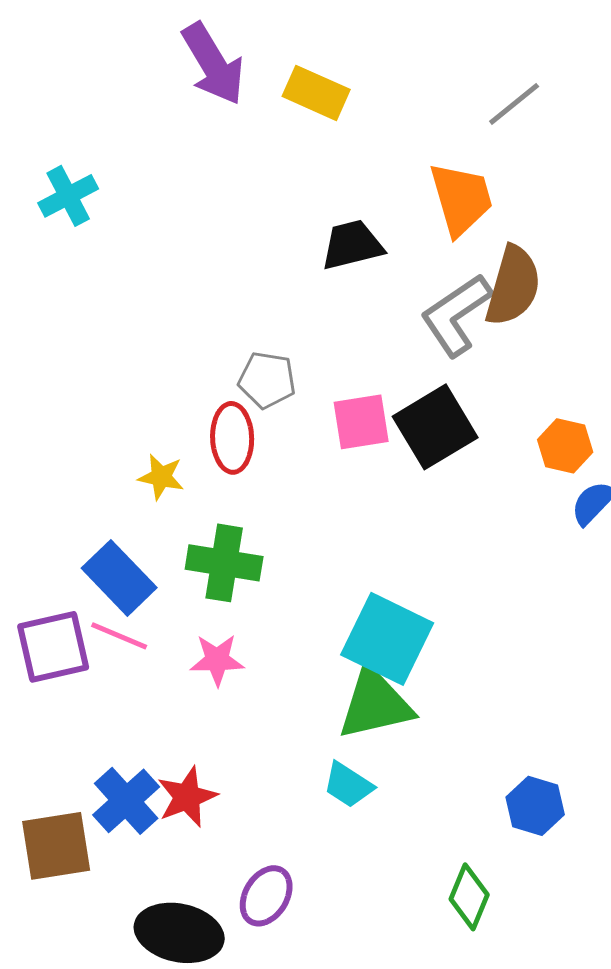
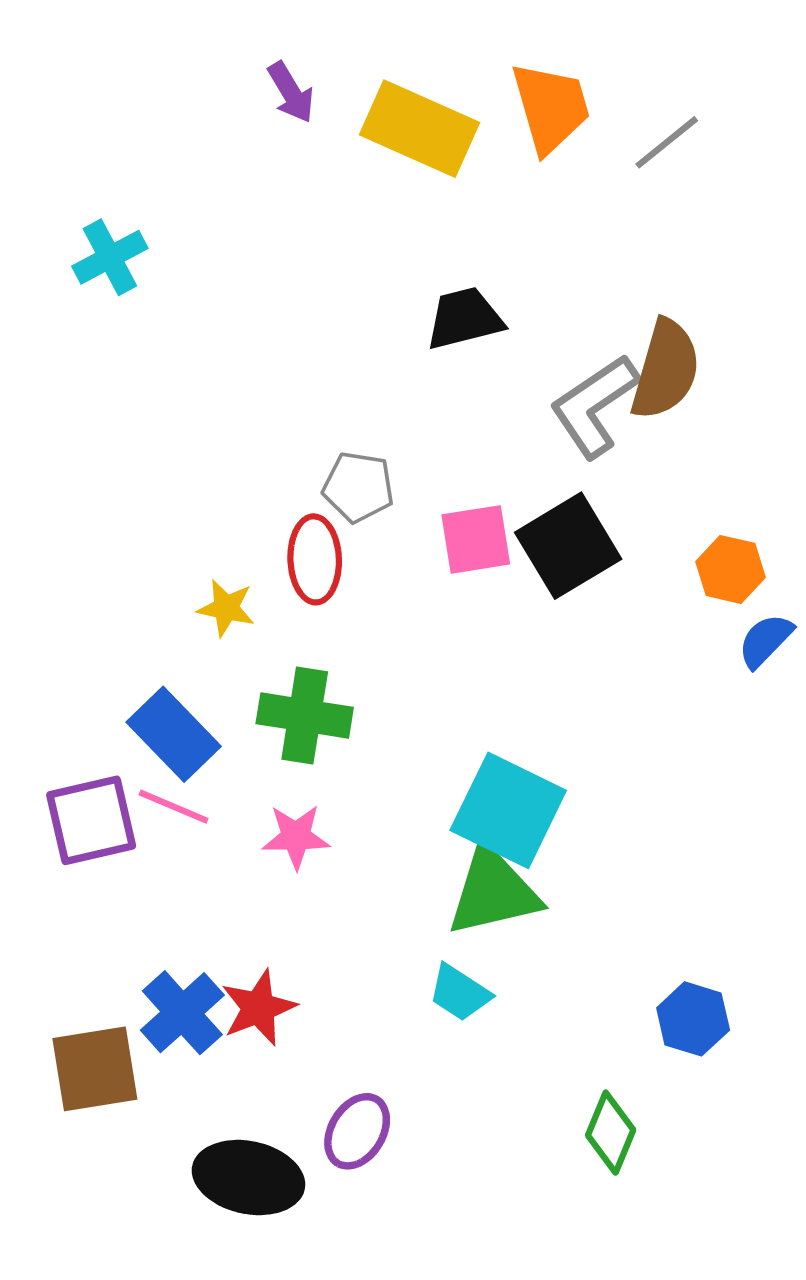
purple arrow: (213, 64) -> (291, 92), size x0.6
yellow rectangle: (316, 93) -> (420, 129), size x1.4
orange trapezoid: (461, 199) -> (551, 107), moved

